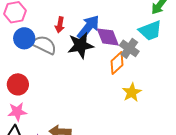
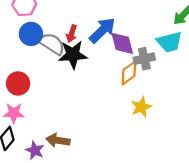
red arrow: (60, 25) -> (72, 34), moved
black star: (81, 45) -> (73, 55), moved
gray cross: (129, 48) -> (144, 59), turned 36

